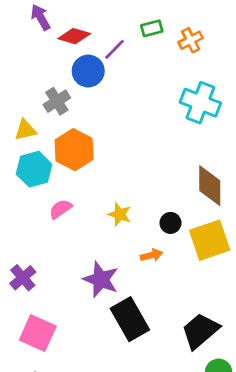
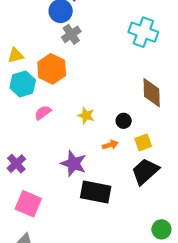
gray cross: (57, 101) -> (71, 34), moved
yellow square: (210, 240) -> (143, 142), moved, size x0.6
black rectangle: (130, 319) -> (96, 192), turned -48
black trapezoid: (200, 331) -> (145, 171), moved

